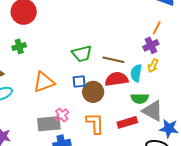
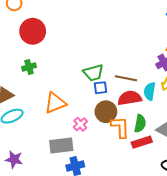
blue square: (79, 81) -> (101, 88), moved
green semicircle: (140, 98) -> (140, 123), moved, turned -78
pink cross: (62, 115) -> (80, 124), moved
orange L-shape: (95, 123) -> (120, 127), moved

